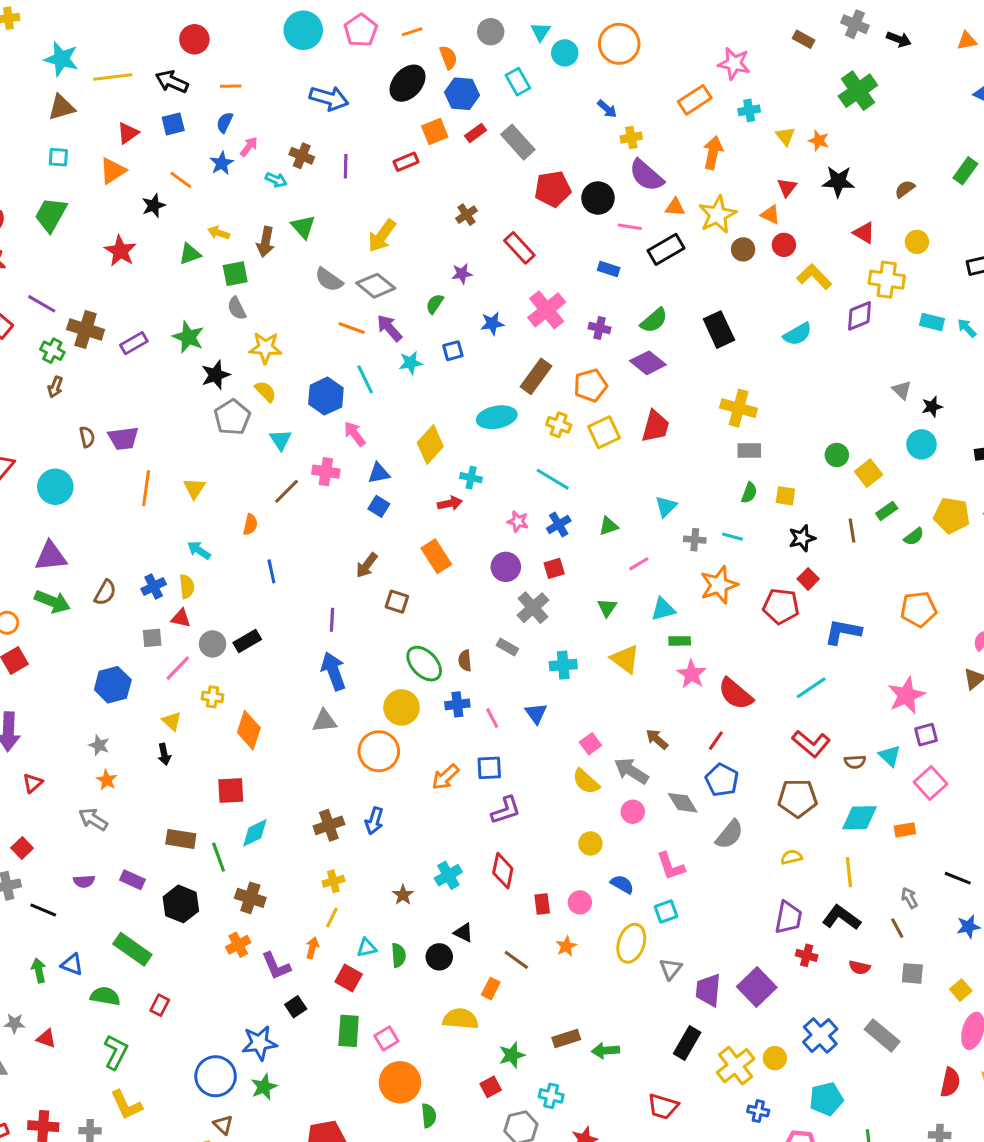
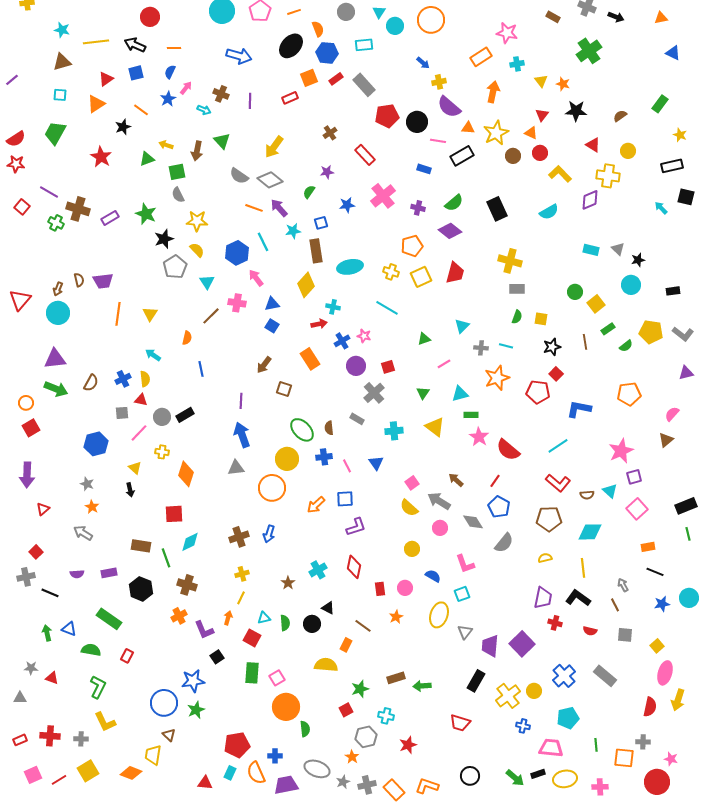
cyan star: (61, 59) -> (62, 30), size x0.7
cyan rectangle: (518, 82) -> (364, 45), turned -66
cyan rectangle: (932, 322) -> (591, 250), moved
brown rectangle: (536, 376) -> (316, 251), moved, turned -45
brown arrow: (55, 387) -> (58, 289), moved
blue cross: (559, 525) -> (342, 341), moved
orange rectangle: (905, 830) -> (648, 547), moved
purple rectangle: (132, 880) -> (109, 573), turned -35

